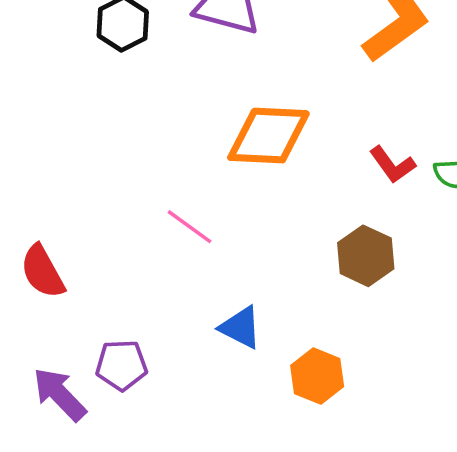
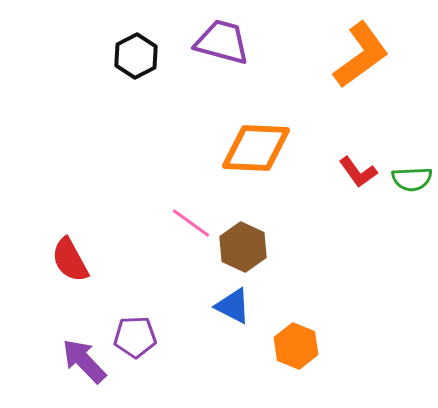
brown hexagon: (366, 256) -> (243, 247), moved

